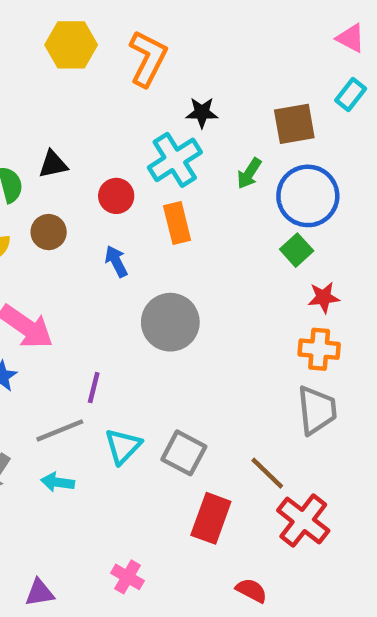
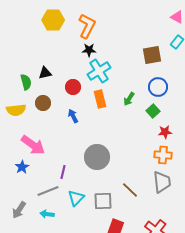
black star: (202, 113) -> (89, 50), moved
green arrow: (249, 173) -> (129, 99), moved
blue circle: (308, 196) -> (158, 87), size x0.7
gray circle: (170, 322) -> (97, 157), moved
gray square: (184, 453) -> (103, 201), turned -30
brown line: (267, 473) -> (130, 190), moved

